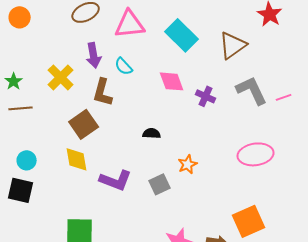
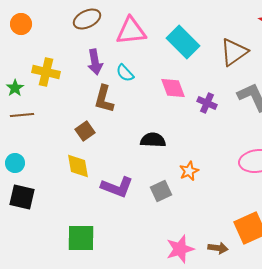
yellow cross: (61, 77) -> (46, 72), moved, turned -32
brown square: (84, 124) -> (85, 131), size x0.7
black semicircle: (152, 133) -> (153, 140), size x1.4
cyan circle: (27, 160) -> (15, 163), moved

